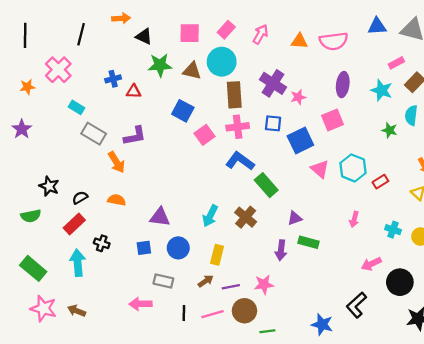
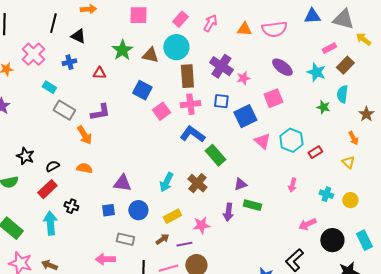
pink square: (190, 33) -> (138, 15), moved
black triangle: (144, 37) -> (78, 36), moved
green star: (160, 65) -> (122, 50), turned -30
blue cross: (113, 79) -> (69, 62), moved
purple ellipse: (343, 85) -> (282, 67), turned -60
yellow rectangle: (217, 255) -> (172, 216), turned 48
pink star: (264, 284) -> (201, 225), moved

